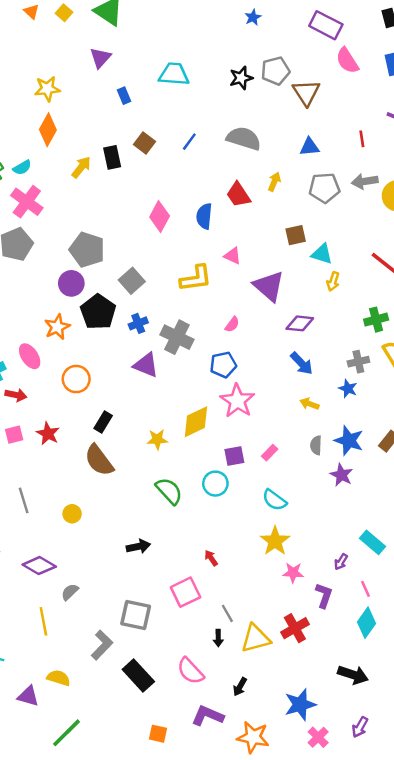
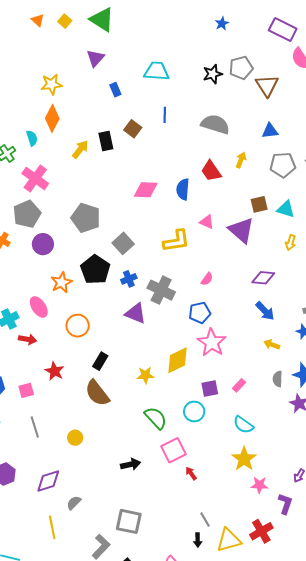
blue line: (189, 142) -> (165, 115), moved, turned -35
cyan semicircle: (22, 168) -> (32, 138), moved, turned -77
pink diamond: (160, 216) -> (146, 190), turned 65
cyan triangle: (322, 254) -> (286, 209), moved
purple circle: (71, 283) -> (43, 244), moved
purple triangle: (269, 286) -> (241, 230), moved
pink square: (14, 435) -> (26, 390), moved
purple diamond: (39, 566) -> (48, 481), turned -48
pink square: (186, 592) -> (174, 450), moved

